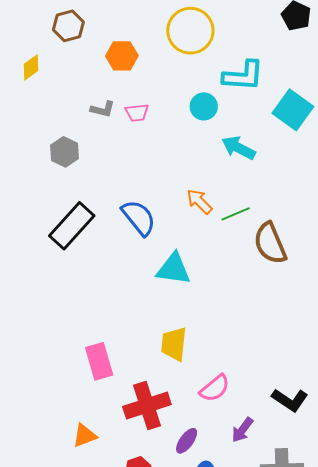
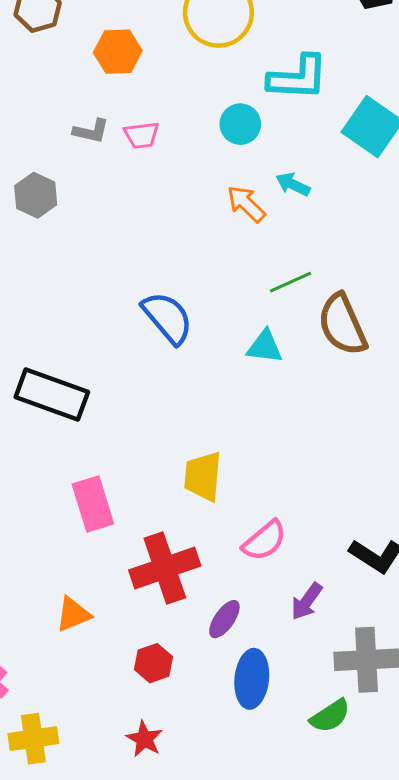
cyan arrow: (238, 148) -> (293, 184), size x0.7
orange arrow: (199, 202) -> (246, 204), moved
blue semicircle: (139, 218) -> (167, 318), moved
black rectangle: (72, 226) -> (52, 395), moved, turned 69
cyan triangle: (174, 269) -> (265, 347), moved, size x0.7

